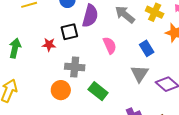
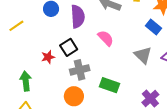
black square: (69, 32) -> (69, 47), moved
green arrow: (15, 48) -> (26, 81), moved
blue rectangle: (147, 48) -> (153, 27), moved

